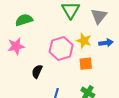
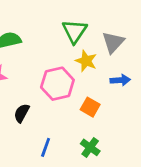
yellow star: (84, 41) -> (86, 61), moved
orange square: (86, 64) -> (90, 107), turned 32

